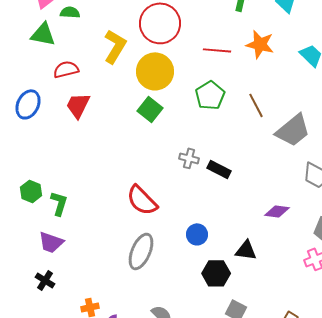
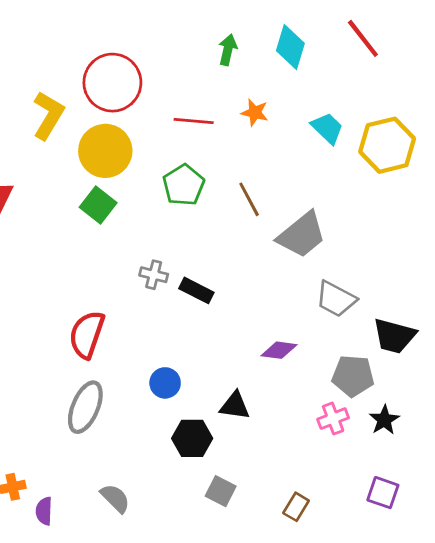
orange star: (260, 44) -> (255, 112), size x0.7
red semicircle: (142, 200) -> (87, 335), turned 64

